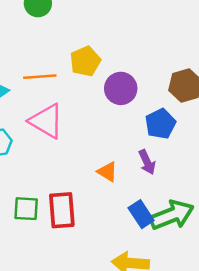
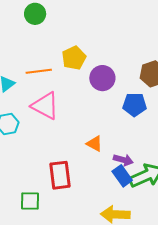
blue pentagon: (160, 124) -> (135, 105), turned 30
purple arrow: (147, 162) -> (123, 160), moved, turned -48
green square: (26, 209) -> (30, 201), moved

